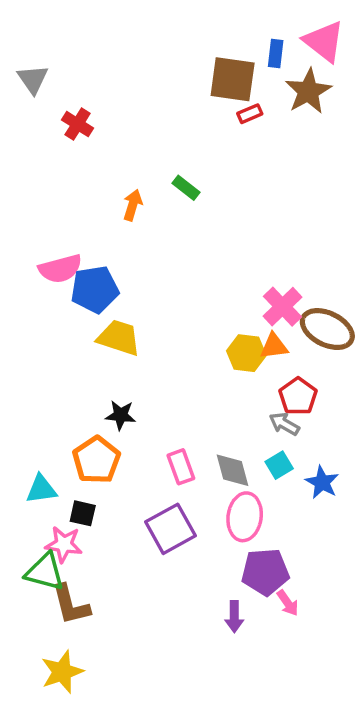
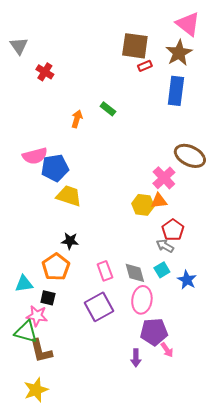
blue rectangle: (276, 53) -> (176, 91), moved, size x1.8
brown ellipse: (327, 329) -> (190, 156), moved

